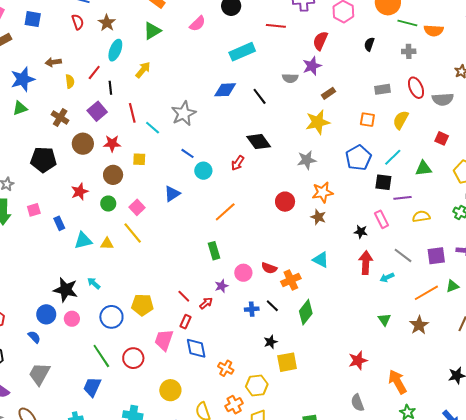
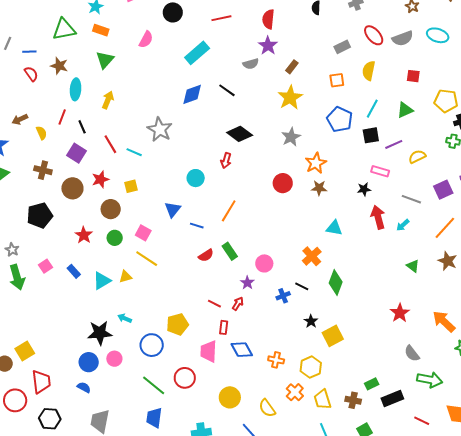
blue line: (187, 153) -> (197, 226), moved
pink rectangle: (382, 219) -> (380, 171), turned -30
red semicircle: (269, 268) -> (206, 255), moved, turned -35

